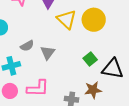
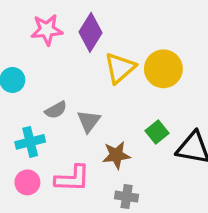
yellow triangle: (67, 19) -> (120, 68), turned 35
brown star: (93, 90) -> (116, 155), moved

